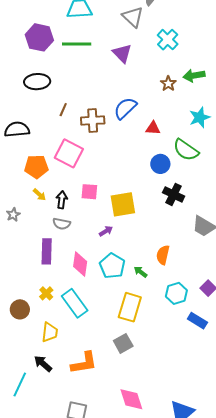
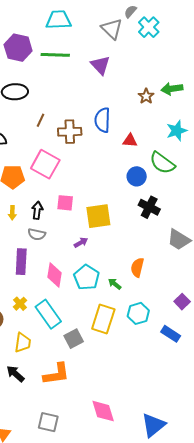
cyan cross: (168, 40) -> (149, 27), moved
blue semicircle: (125, 108) -> (103, 120), turned -45
yellow arrow: (39, 195) -> (12, 213), moved, turned 48
cyan hexagon: (176, 293) -> (138, 313), moved
gray square: (123, 343) -> (74, 339), moved

